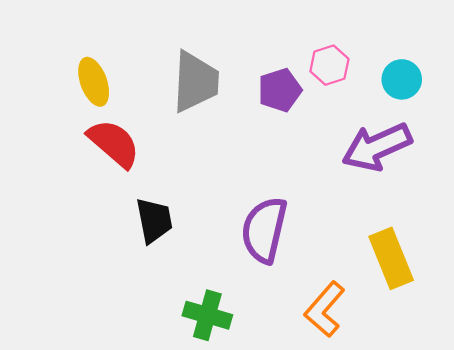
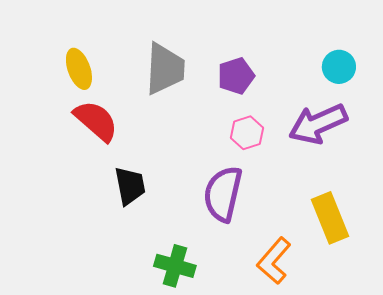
pink hexagon: (329, 65) -> (247, 133), moved

